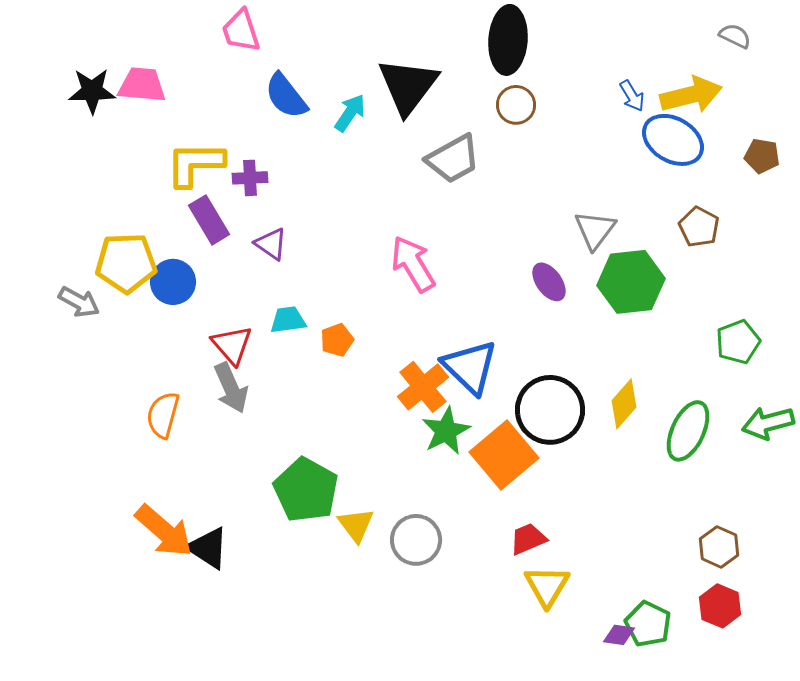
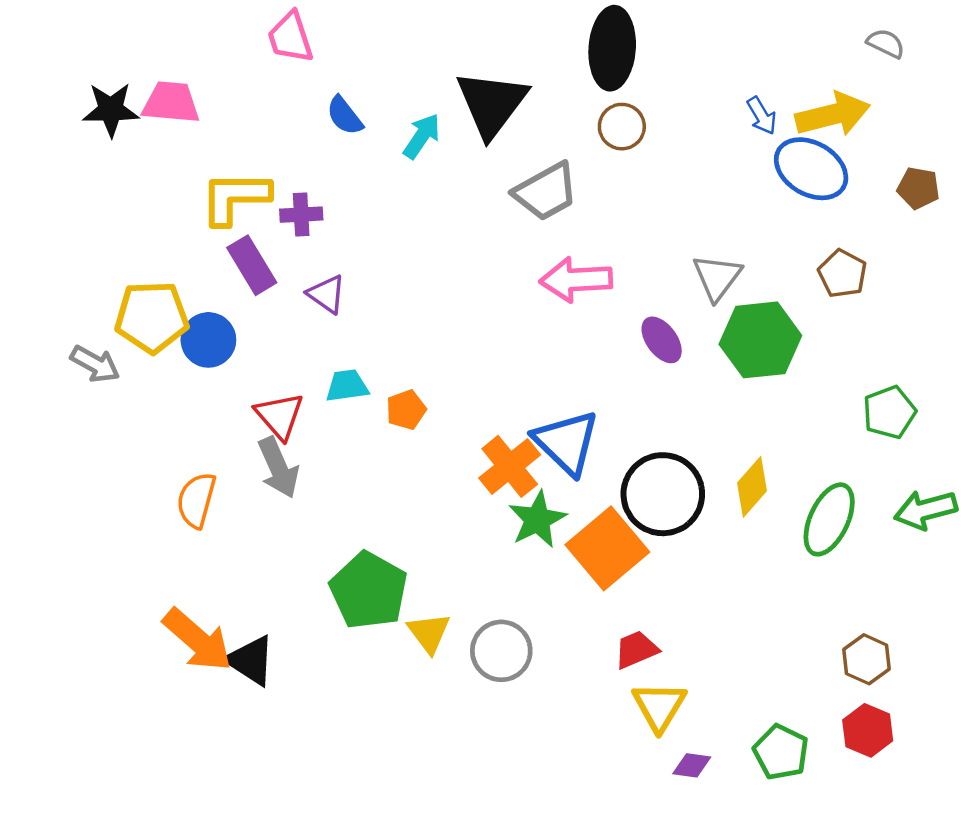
blue semicircle: (286, 96) -> (345, 116), size x0.7
pink arrow: (413, 264) -> (576, 280), moved, turned -62
purple diamond: (619, 635) -> (692, 765), moved

